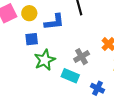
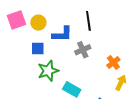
gray cross: (82, 57) -> (83, 50), moved

